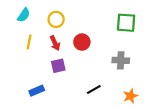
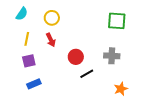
red circle: (82, 42) -> (76, 57), moved
purple square: (58, 66) -> (29, 61), moved
black line: (94, 89) -> (87, 74), moved

